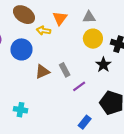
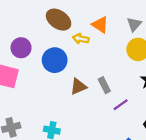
gray triangle: (89, 17) -> (134, 24), turned -48
orange triangle: (60, 18) -> (100, 25), turned -35

